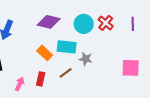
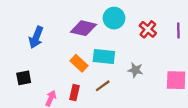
cyan circle: (84, 24) -> (114, 18), moved
gray star: (86, 59) -> (135, 70), moved

